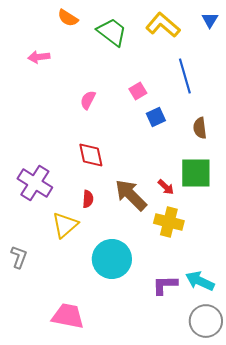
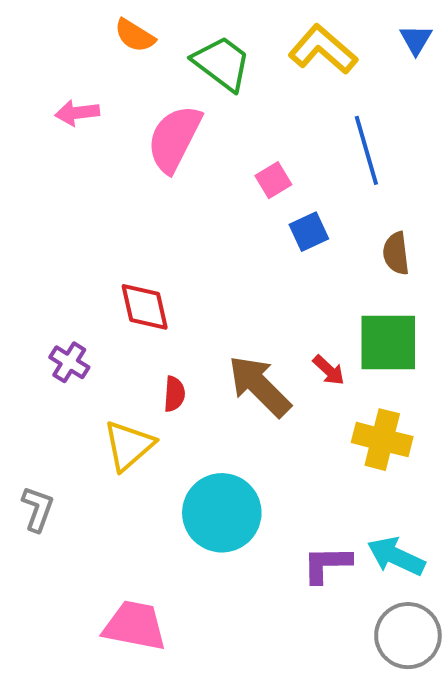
pink semicircle: (88, 100) -> (174, 139), moved, size x1.8
red diamond: (91, 155) -> (145, 307), moved
purple cross: (35, 183) -> (69, 362), size x0.6
yellow cross: (169, 222) -> (382, 440), moved

